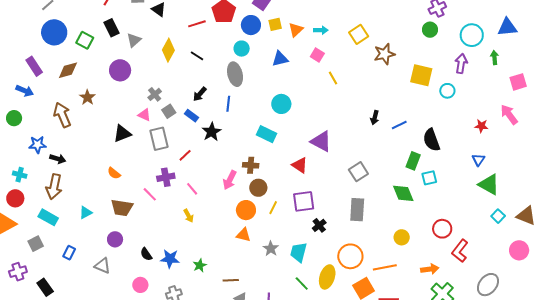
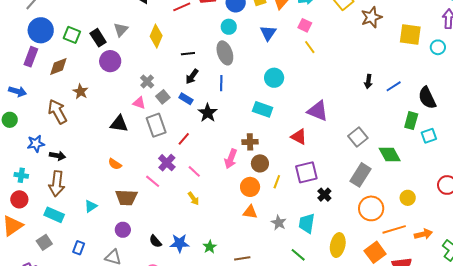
black rectangle: (112, 28) -> (98, 38), moved
black line: (197, 56) -> (188, 54), moved, turned -32
blue triangle: (280, 59) -> (268, 33), turned -36
purple rectangle: (34, 66) -> (31, 57), moved, turned 60
yellow line: (333, 78) -> (310, 47), moved
black triangle: (122, 134) -> (119, 124), turned 36
purple cross: (166, 177) -> (167, 163), turned -30
green diamond: (403, 193) -> (390, 155), moved
gray rectangle: (357, 210) -> (361, 175), turned 35
orange circle: (350, 256) -> (371, 208), moved
orange arrow: (430, 269) -> (423, 234), moved
green line: (302, 283) -> (298, 255), moved

